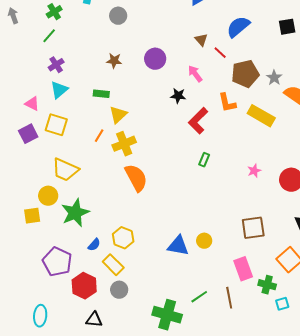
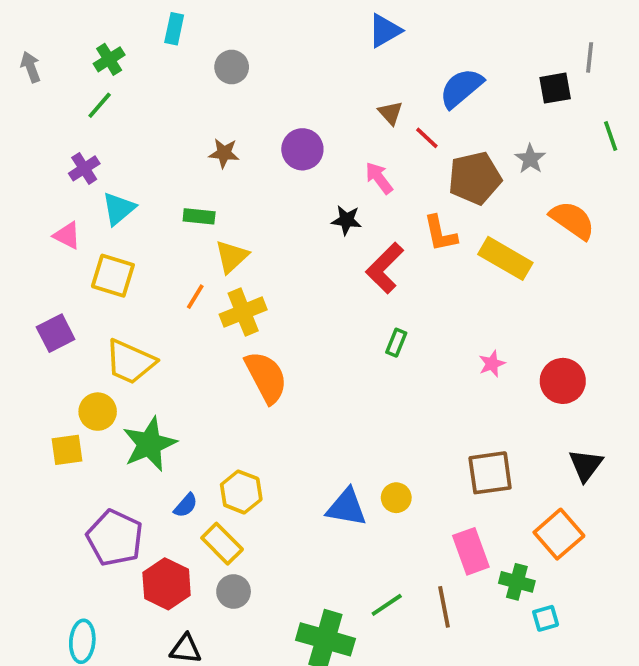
purple cross: (56, 65) -> (84, 168), moved
gray star: (274, 78) -> (530, 159), moved
purple square: (28, 134) -> (56, 333), moved

